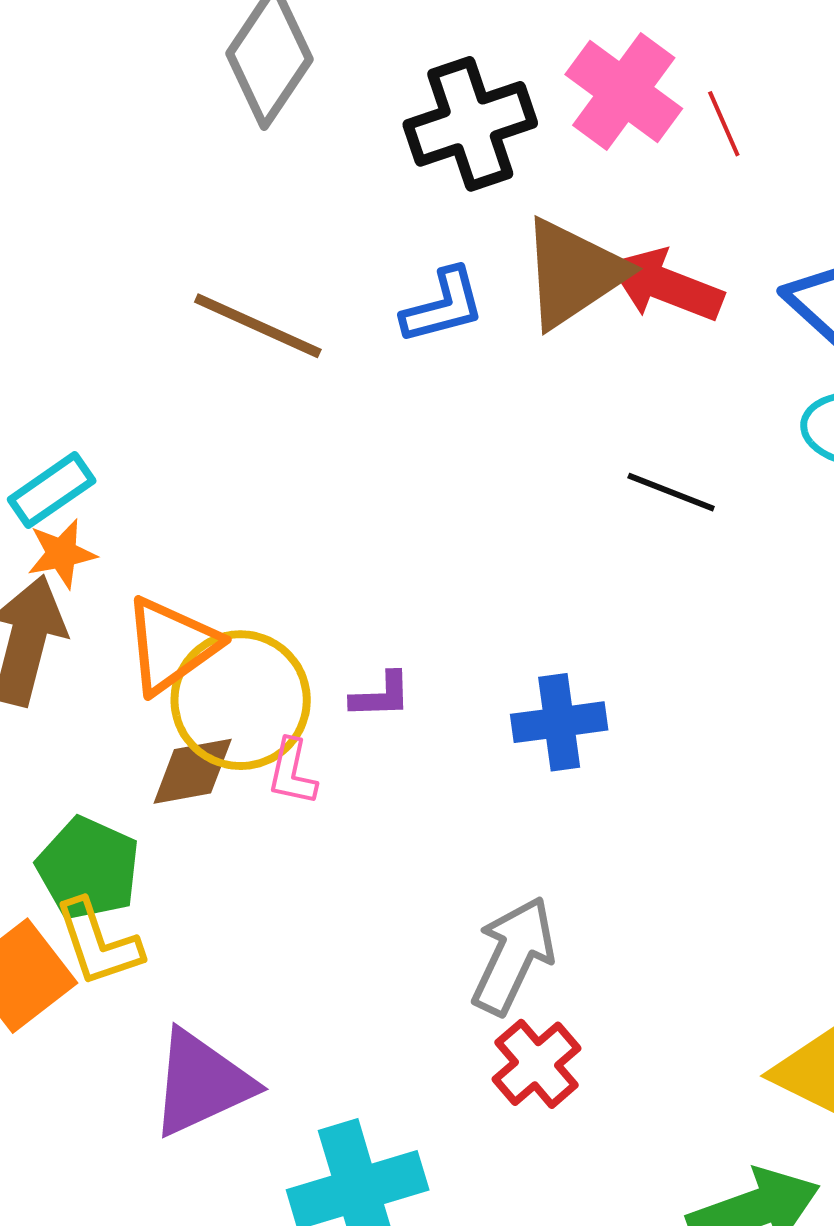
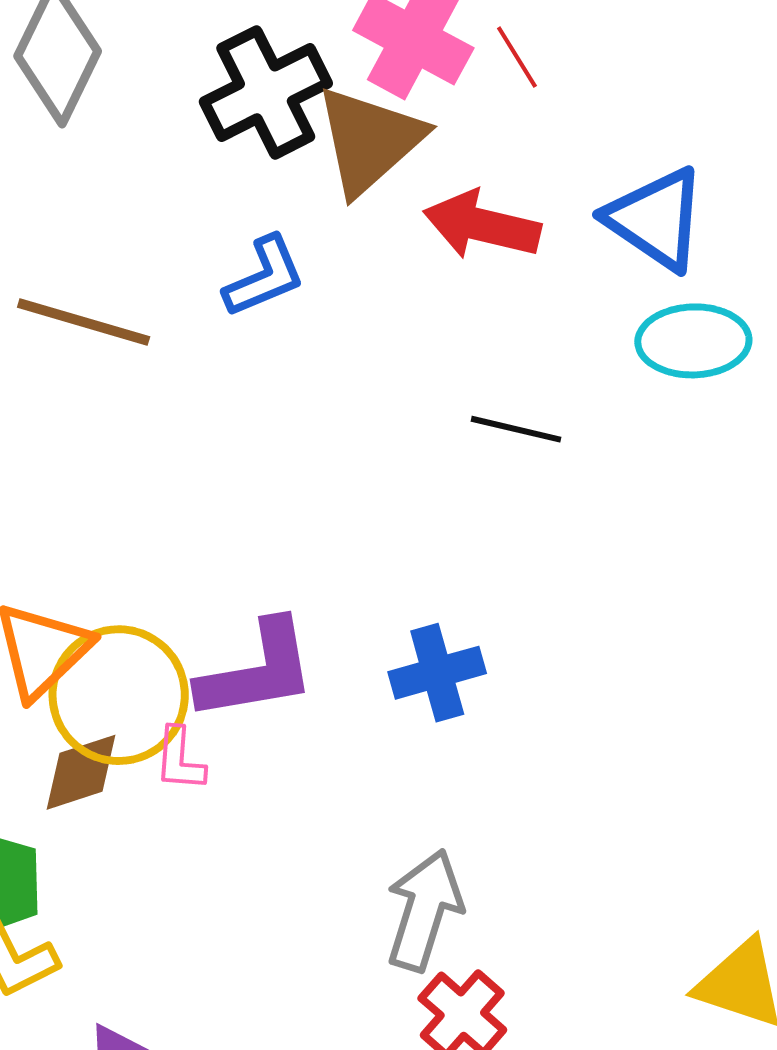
brown triangle: (573, 273) -> (369, 140), moved
purple L-shape: (381, 695) -> (257, 671), size x2.0

